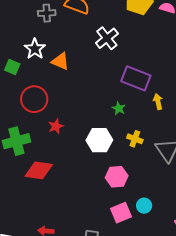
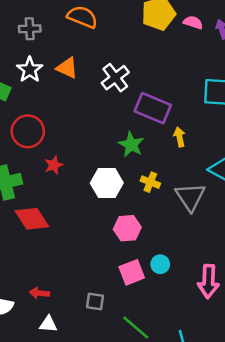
gray cross: (47, 13) -> (30, 29), moved
white cross: (107, 38) -> (115, 78), moved
orange triangle: (60, 61) -> (67, 68), moved
green star: (119, 108) -> (131, 145), size x1.5
red diamond: (39, 170) -> (32, 219), turned 48

